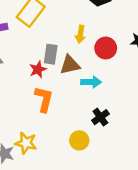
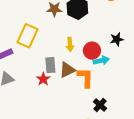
cyan arrow: (91, 82) -> (101, 60), moved
orange L-shape: (44, 99) -> (85, 78), moved

